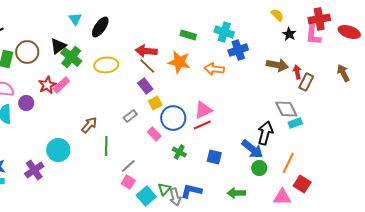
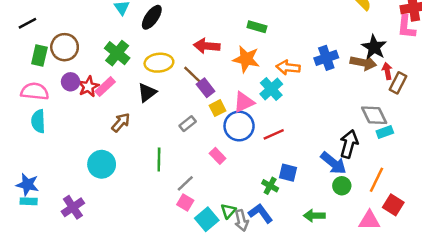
cyan cross: (224, 32) -> (271, 89), moved, turned 30
black star: (289, 34) -> (374, 47), moved, size x1.5
black triangle: (58, 46) -> (147, 93), moved
blue cross: (238, 50) -> (326, 58), moved
brown line: (147, 66) -> (192, 75), moved
purple circle: (26, 103) -> (71, 82), moved
pink triangle: (203, 110) -> (244, 102), moved
brown arrow: (89, 125) -> (121, 122), moved
pink rectangle: (154, 134) -> (218, 156), moved
green cross: (179, 152) -> (270, 186), moved
purple cross: (34, 170) -> (73, 207), moved
blue L-shape: (191, 191) -> (261, 213), turned 40

